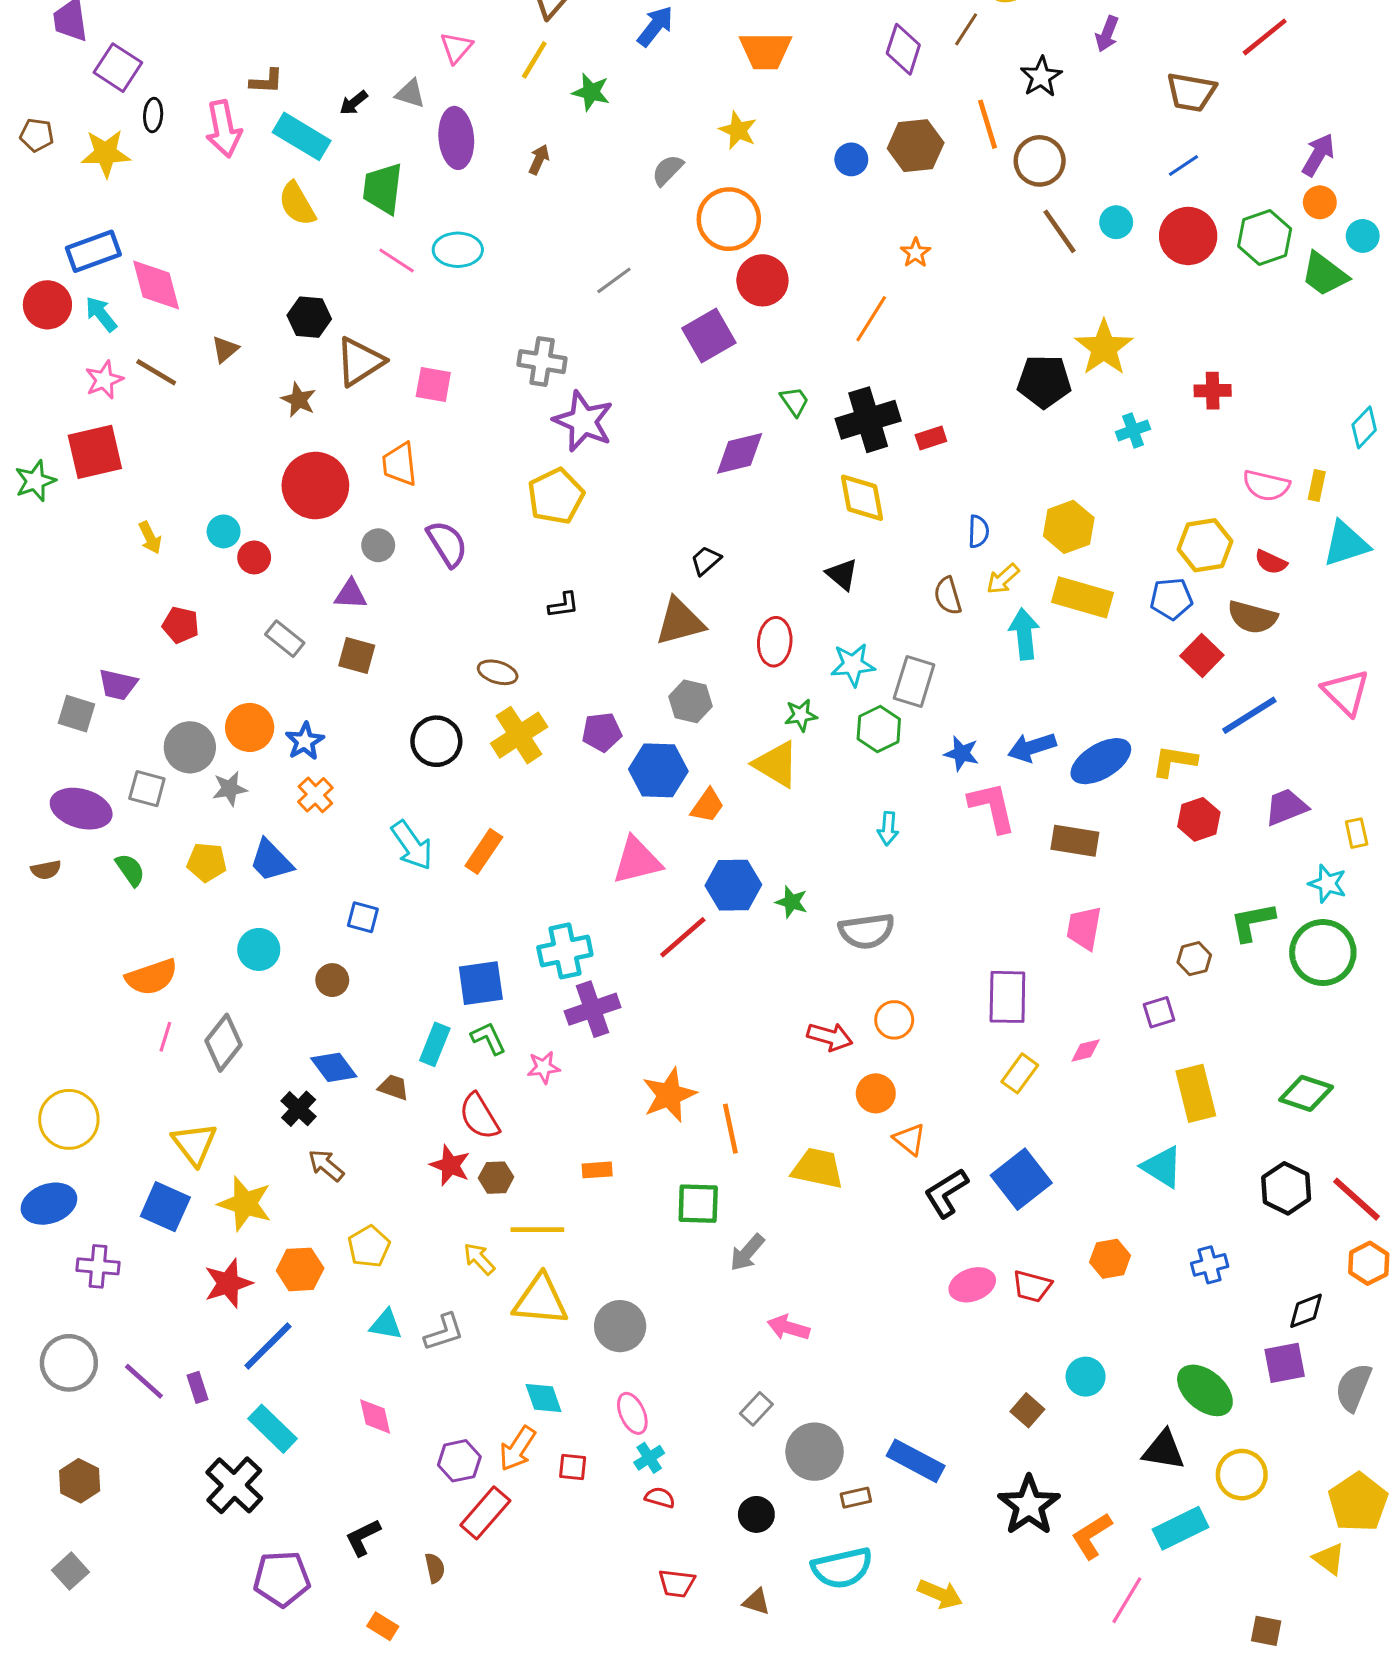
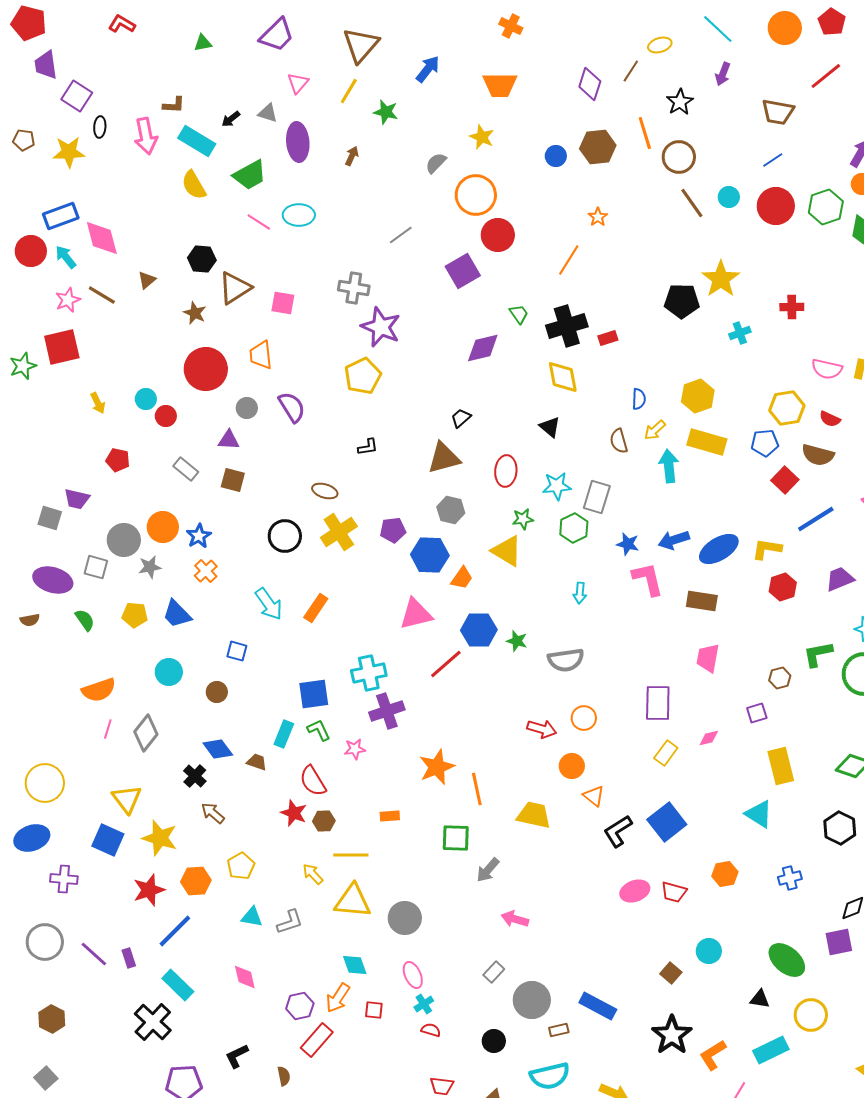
green trapezoid: (383, 188) -> (250, 175), turned -126
black triangle: (1164, 1450) -> (760, 999), size x0.7

